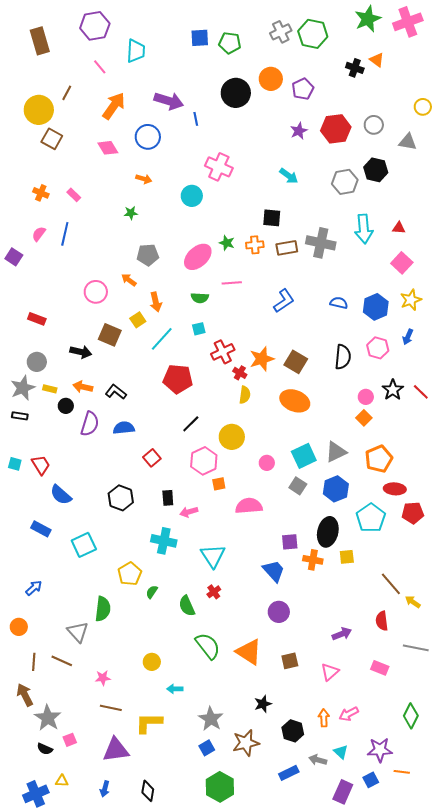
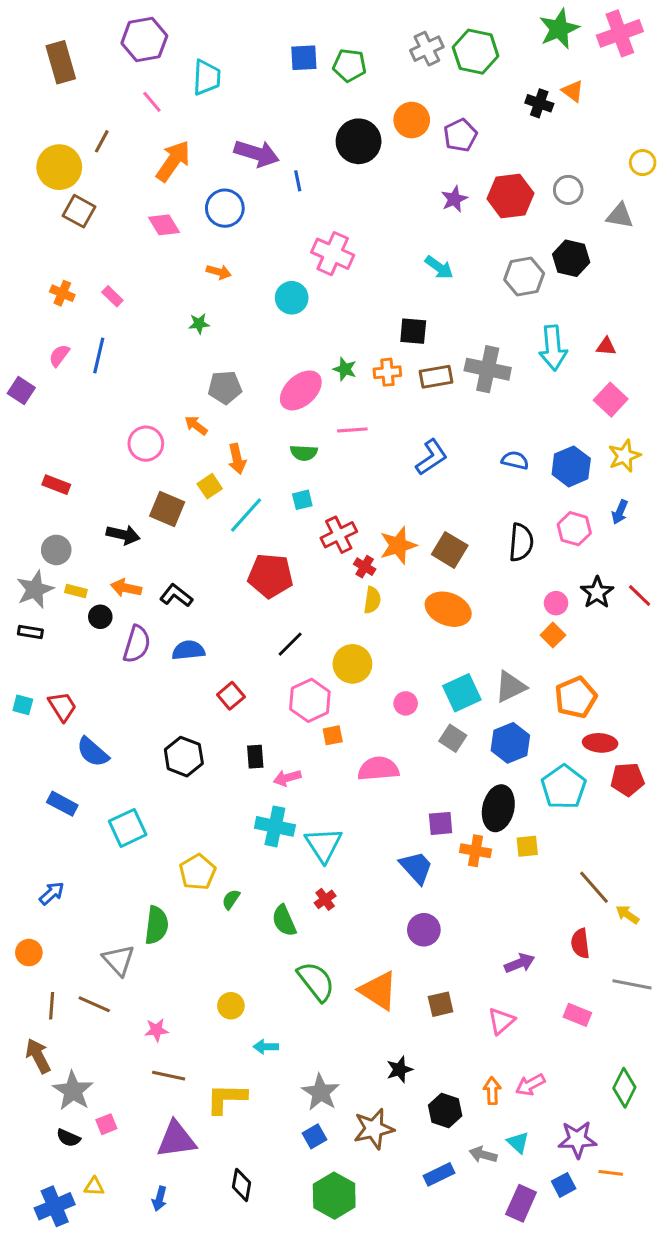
cyan cross: (164, 541) -> (275, 826), moved
black diamond: (148, 791) -> (242, 1185), moved

